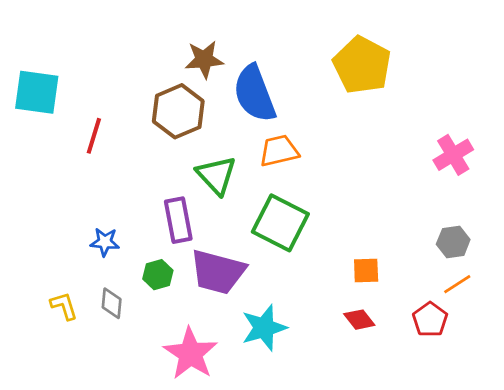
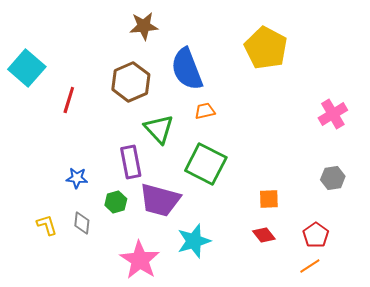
brown star: (204, 60) -> (144, 26), moved
cyan square: (37, 92) -> (27, 68), turned 33
orange trapezoid: (279, 151) -> (205, 111), size x0.7
orange line: (457, 284) -> (310, 266), moved

